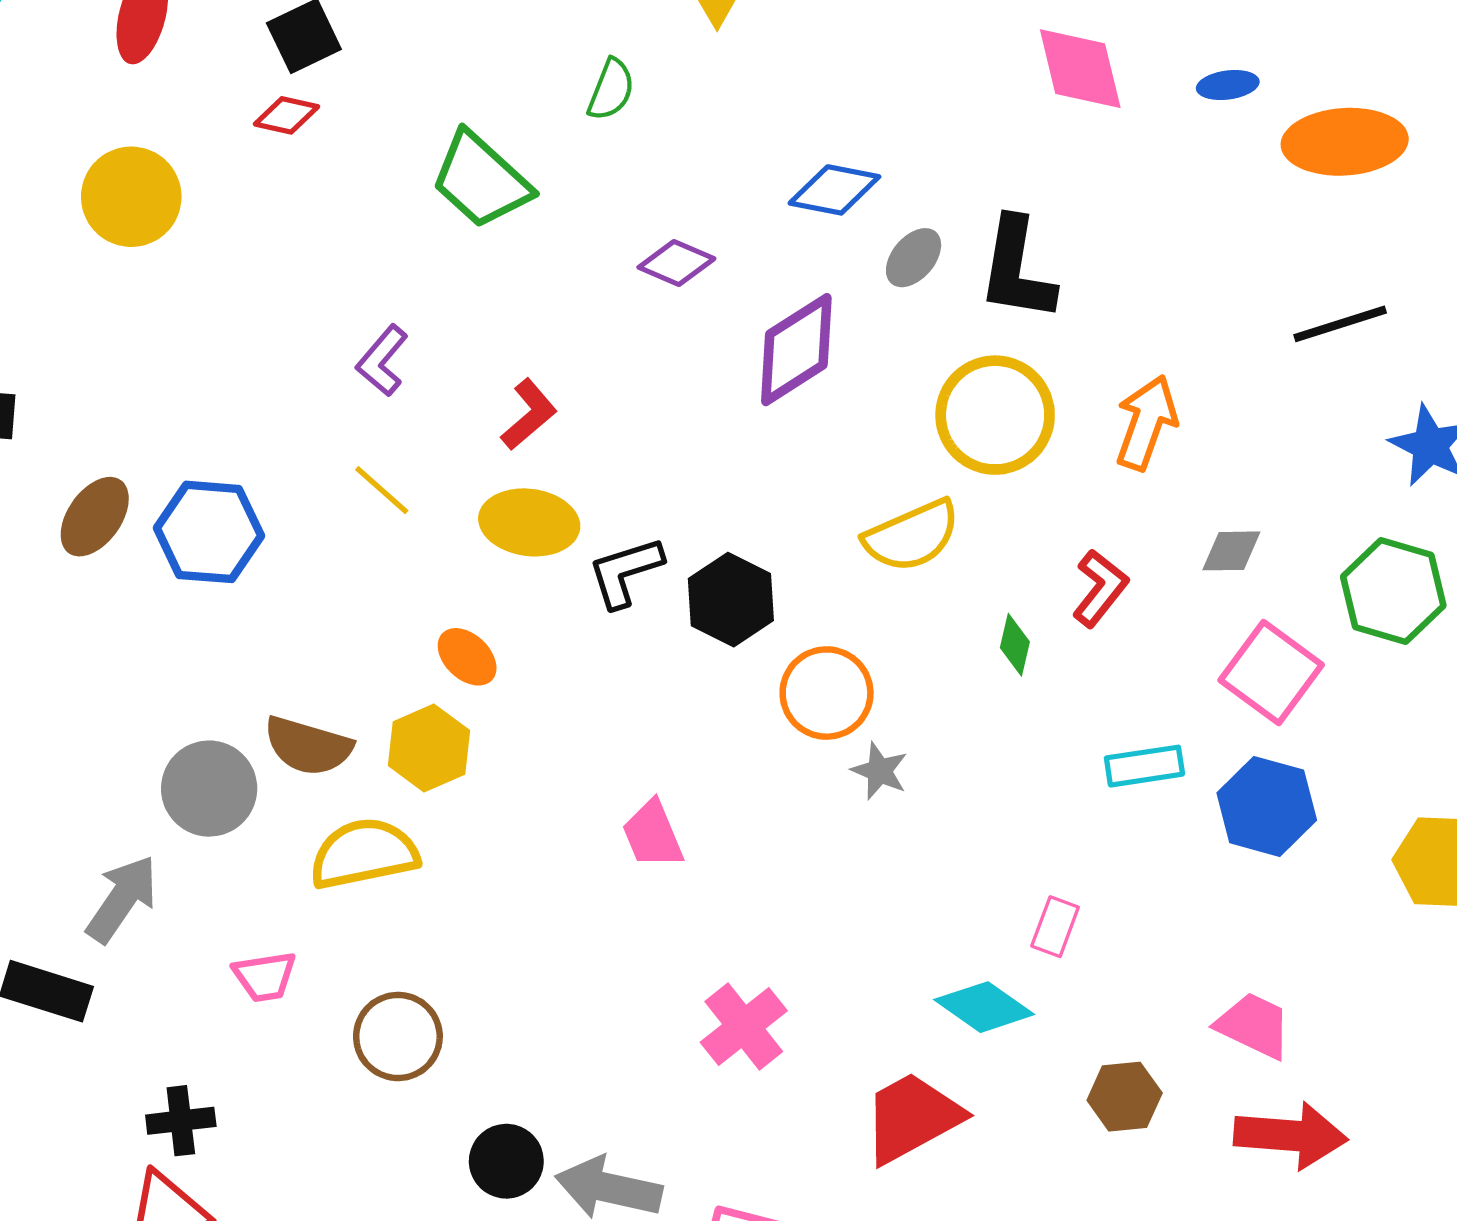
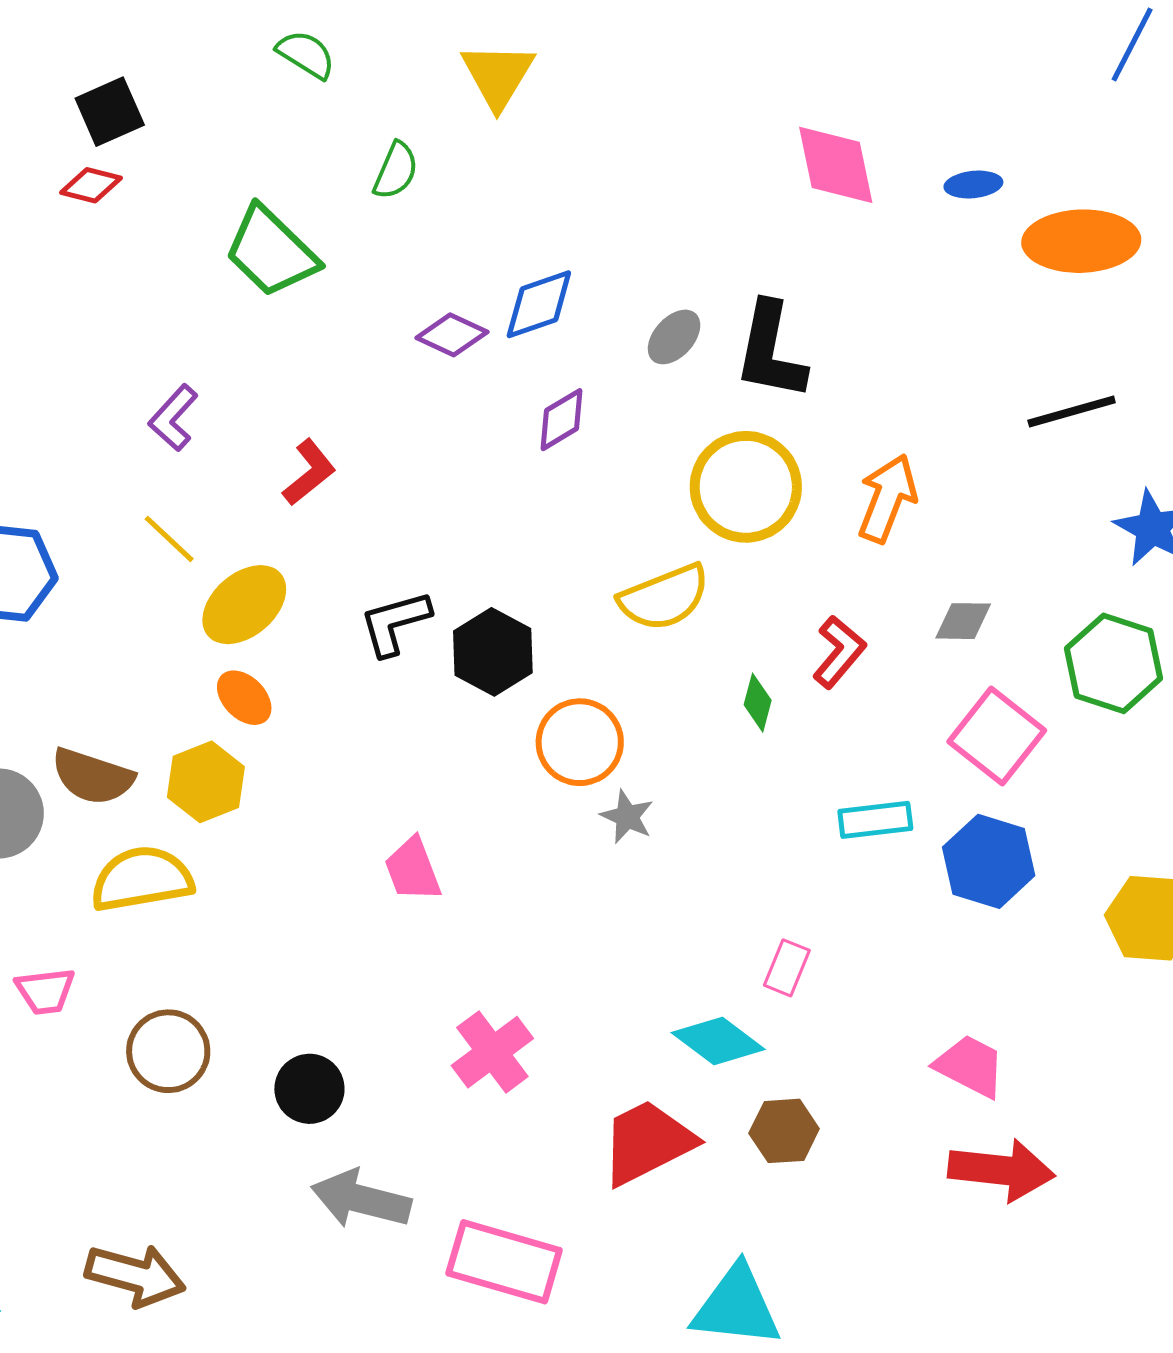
blue diamond: (834, 190) -> (539, 304), moved, turned -32
purple diamond: (796, 350) -> (562, 420), size x0.6
yellow ellipse: (529, 522) -> (244, 605), moved, turned -50
brown hexagon: (1125, 1097) -> (784, 1131), moved
black circle: (506, 1161) -> (309, 1089), moved

